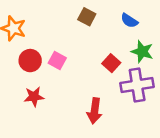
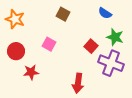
brown square: (87, 17) -> (63, 14), moved
red circle: (30, 61) -> (16, 51), moved
purple cross: (137, 85) -> (111, 63), turned 30

